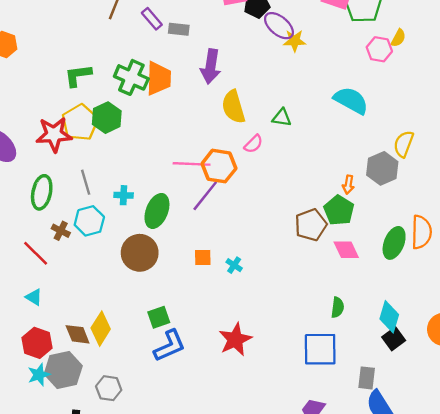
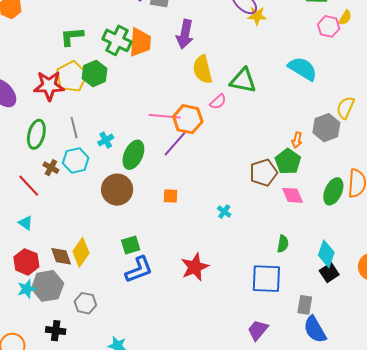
green triangle: (282, 118) -> (243, 80), size x1.6
cyan cross: (124, 195) -> (106, 140), turned -35
cyan cross: (234, 265) -> (224, 212), moved

